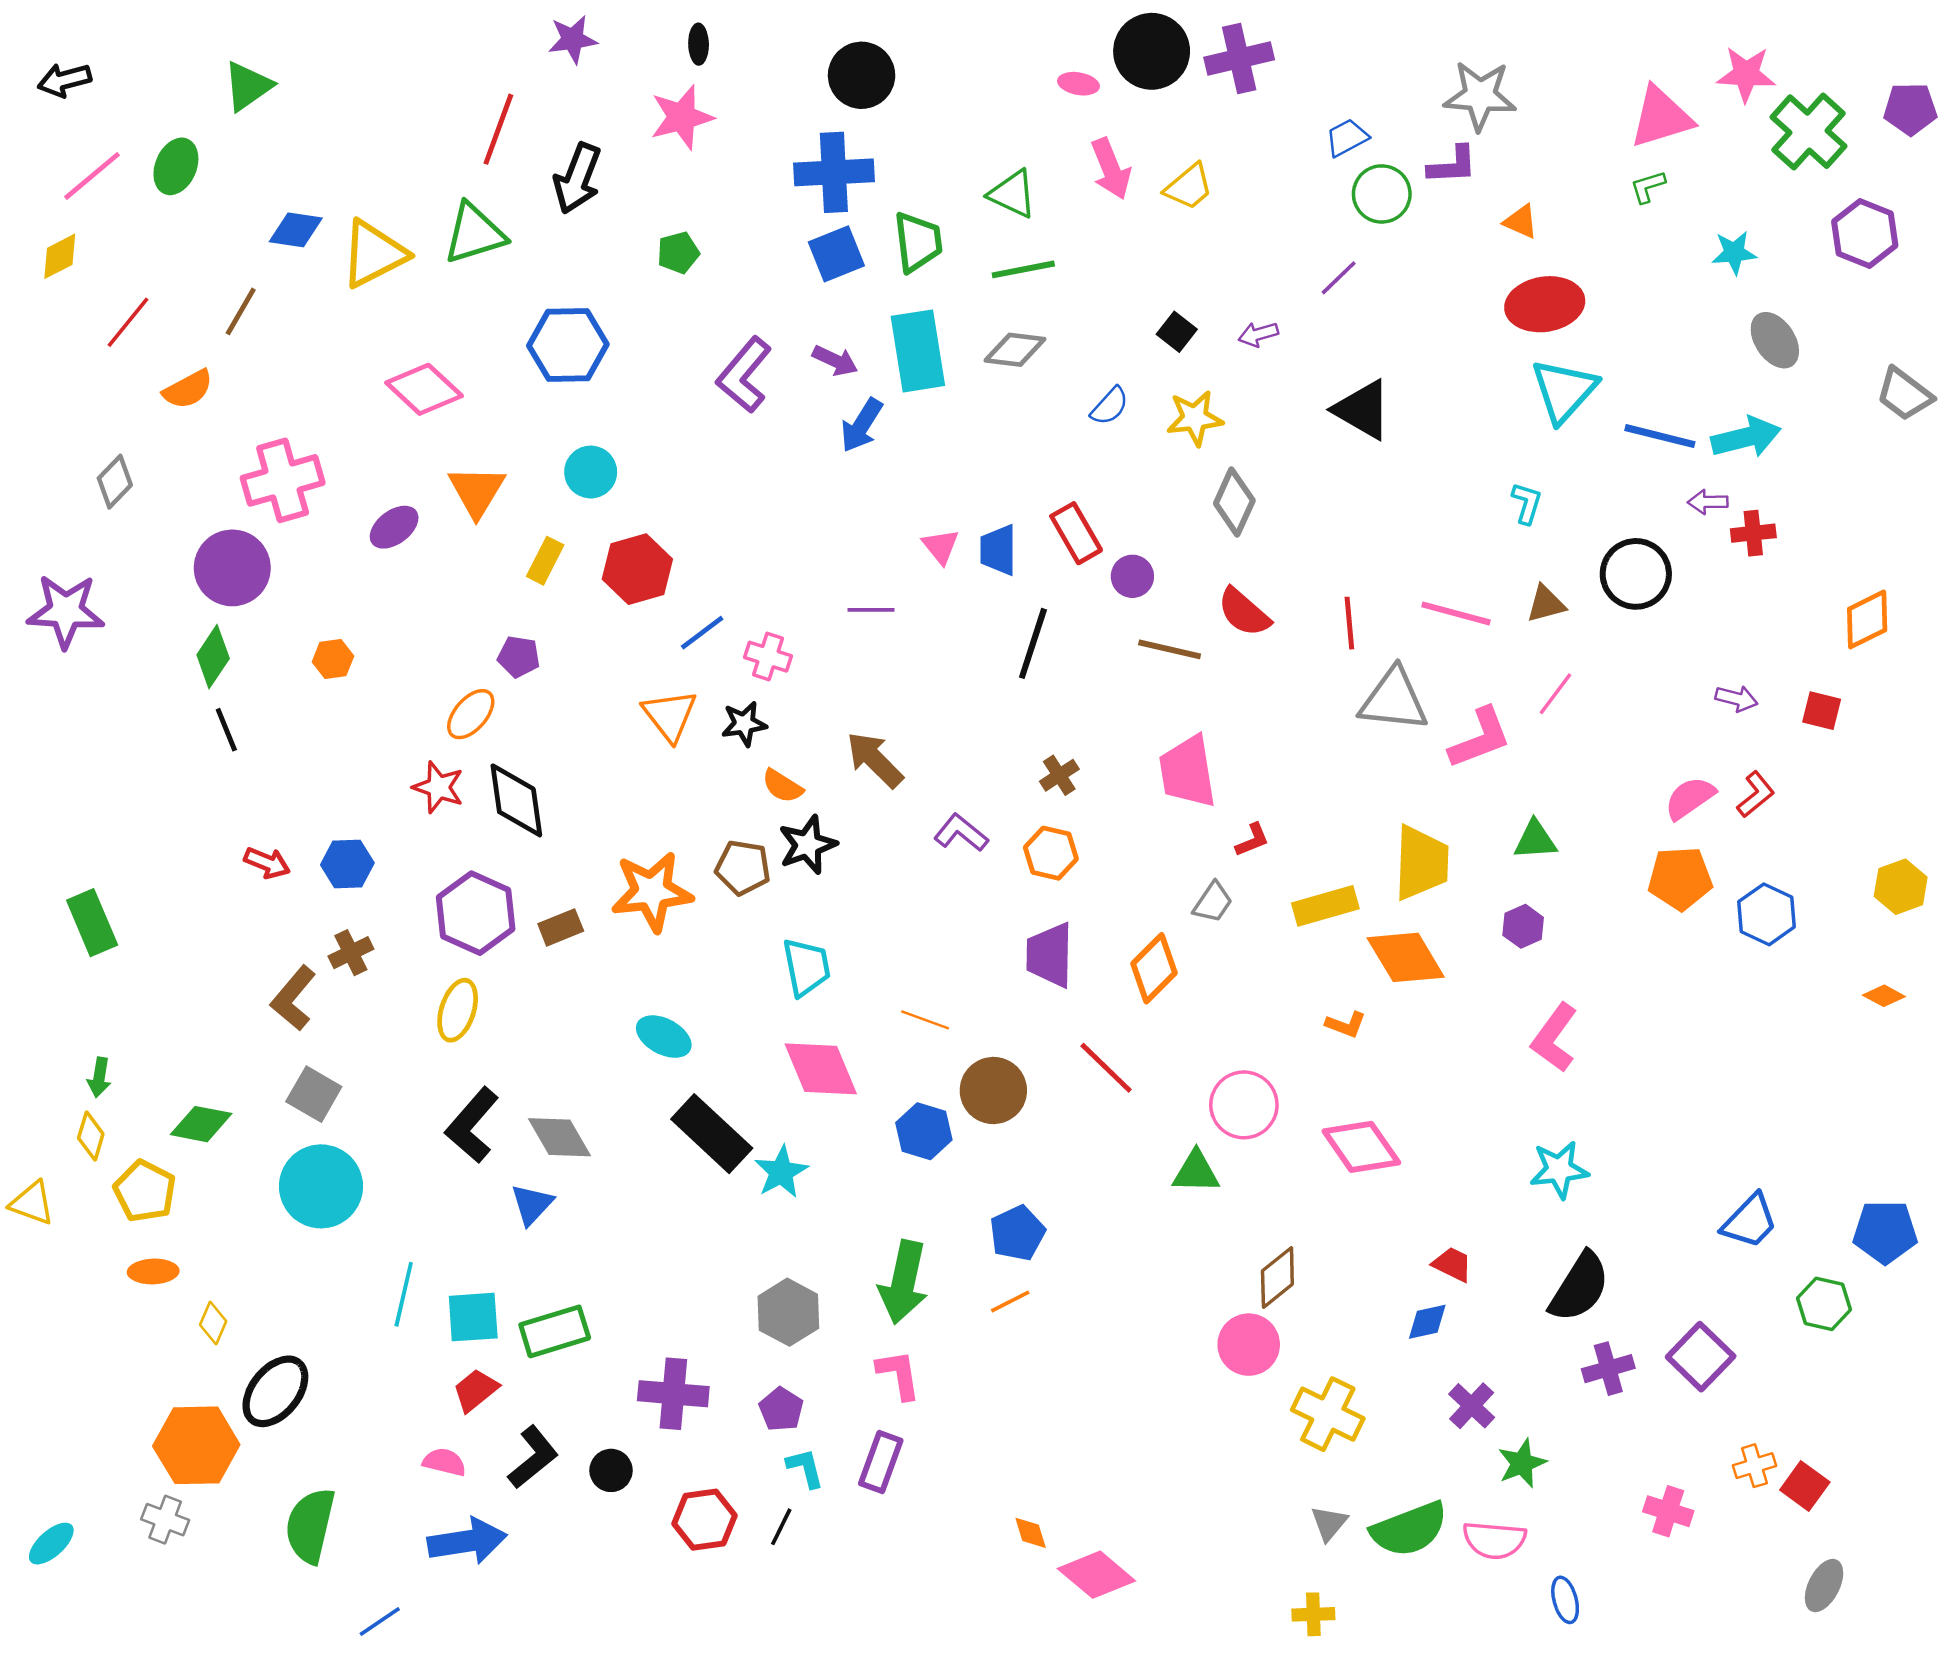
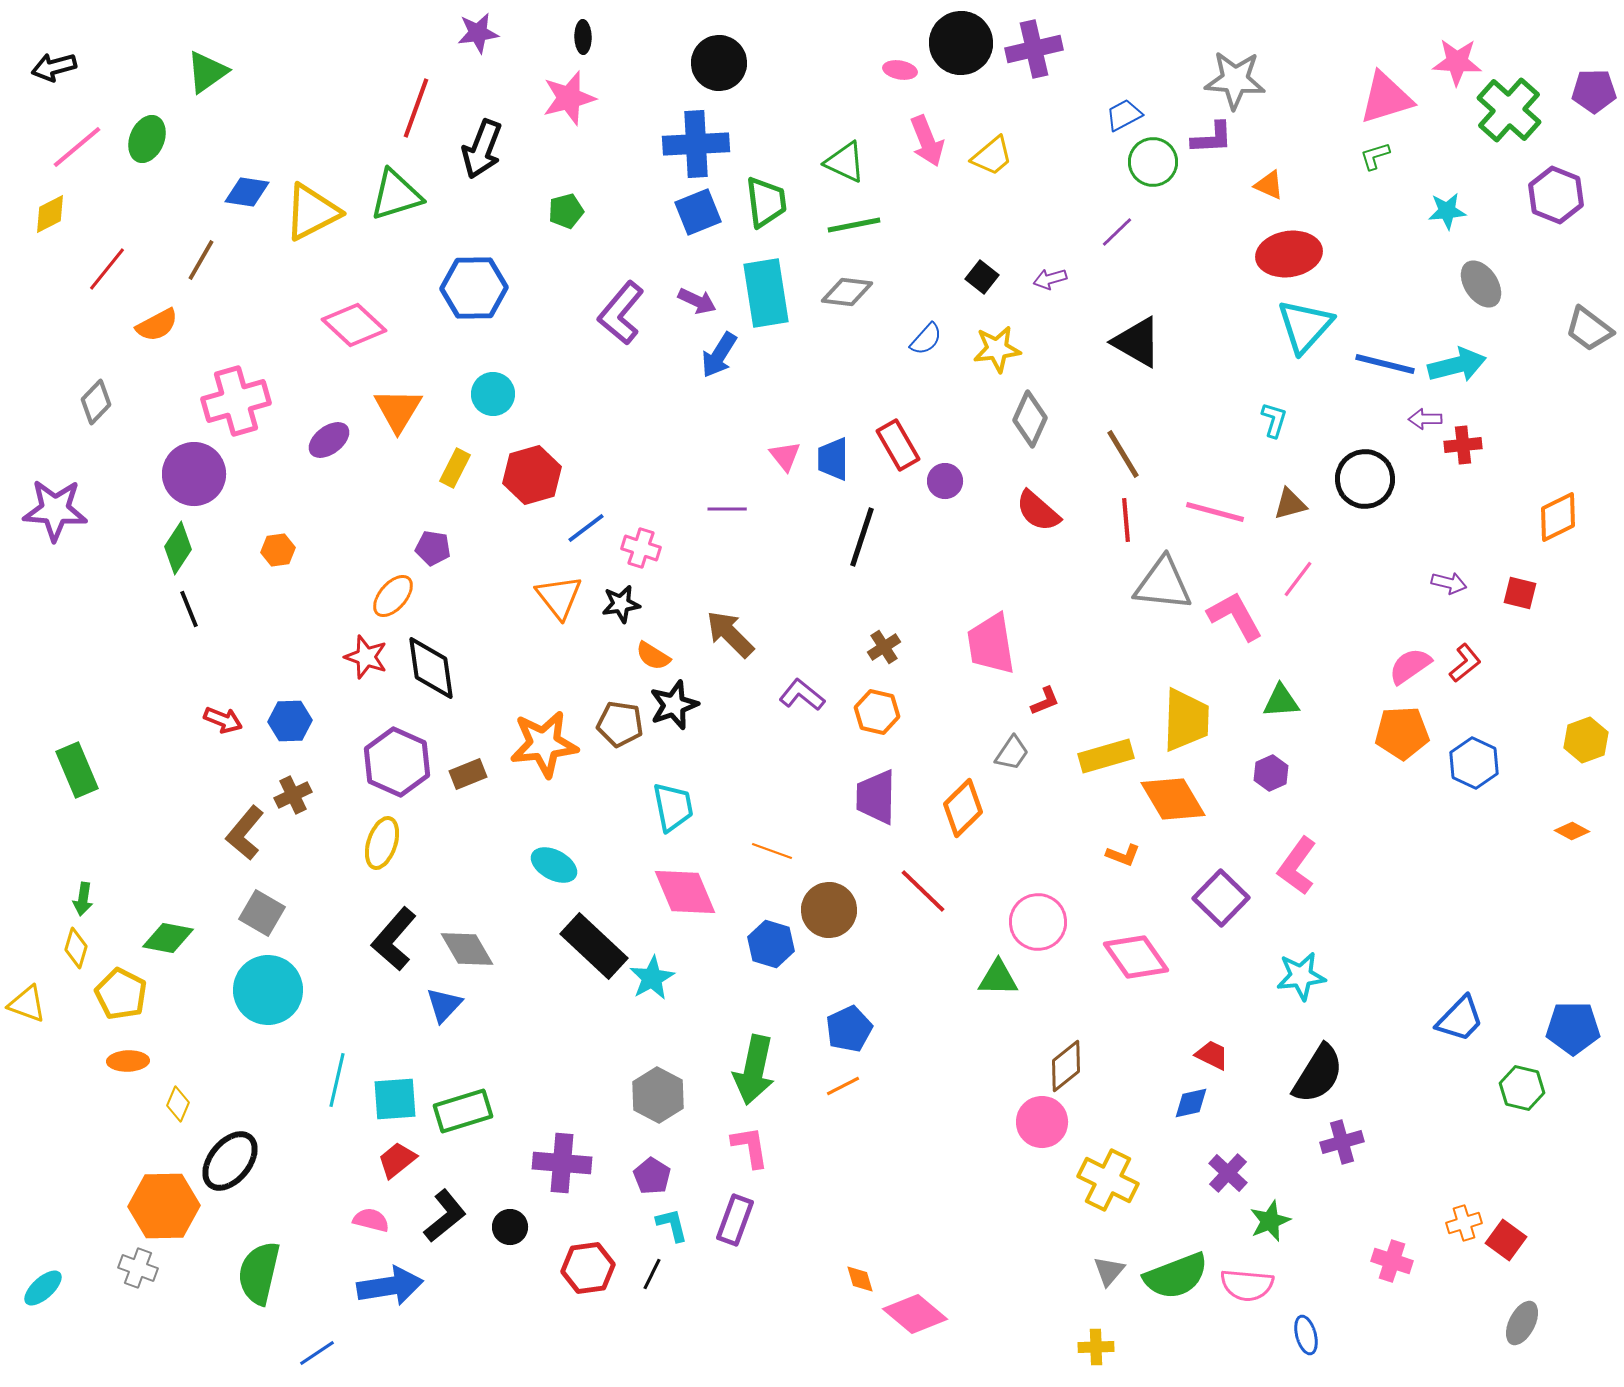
brown line: (1170, 649) -> (1123, 454), moved, turned 46
pink L-shape: (1480, 738) -> (1235, 616), turned -98
purple square: (1701, 1357) -> (1221, 898), moved

